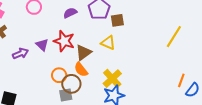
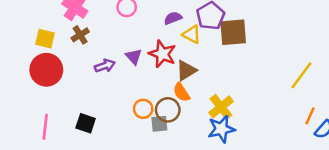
brown square: (117, 20) -> (233, 32), size x1.6
yellow line: (174, 37) -> (301, 75), moved
yellow triangle: (108, 43) -> (192, 34), moved
orange circle: (59, 75) -> (143, 109), moved

